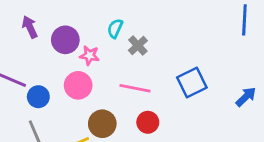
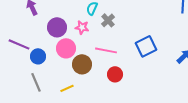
purple circle: (65, 40) -> (57, 27), moved
pink star: (89, 55) -> (82, 27), moved
brown circle: (102, 124) -> (82, 64), moved

